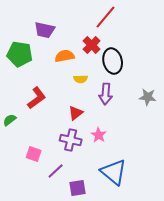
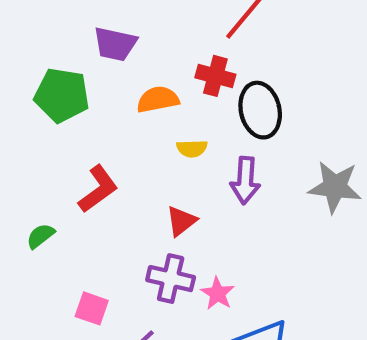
red cross: (92, 45) -> (215, 76), turned -30
gray star: (148, 97) -> (335, 187), size x1.4
pink star: (99, 135) -> (218, 293), moved

